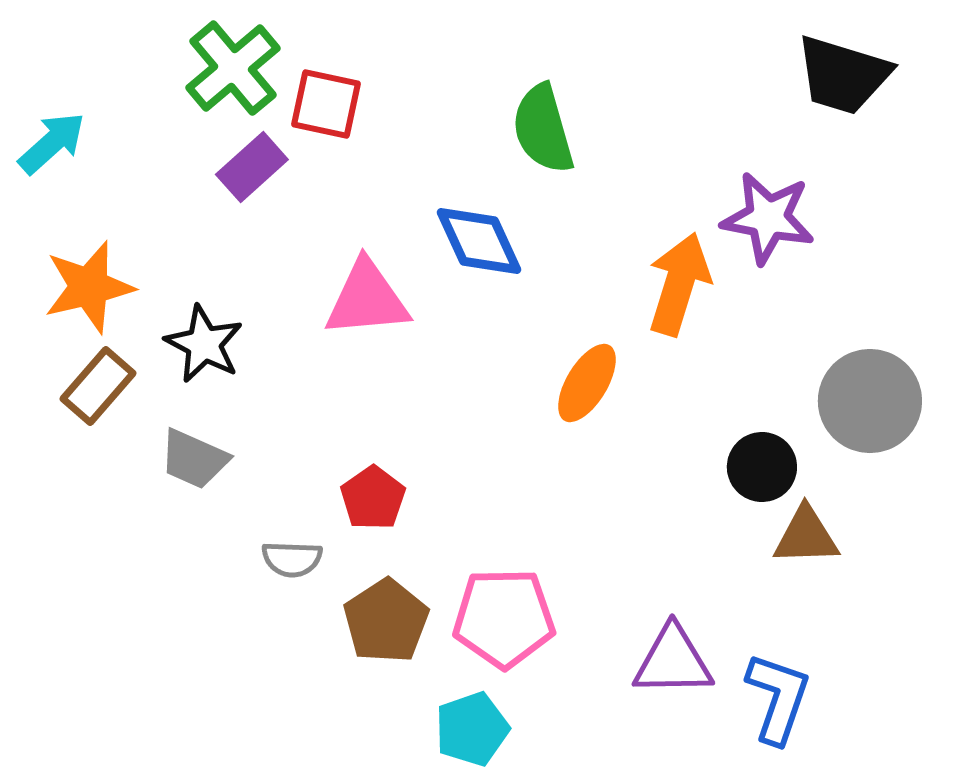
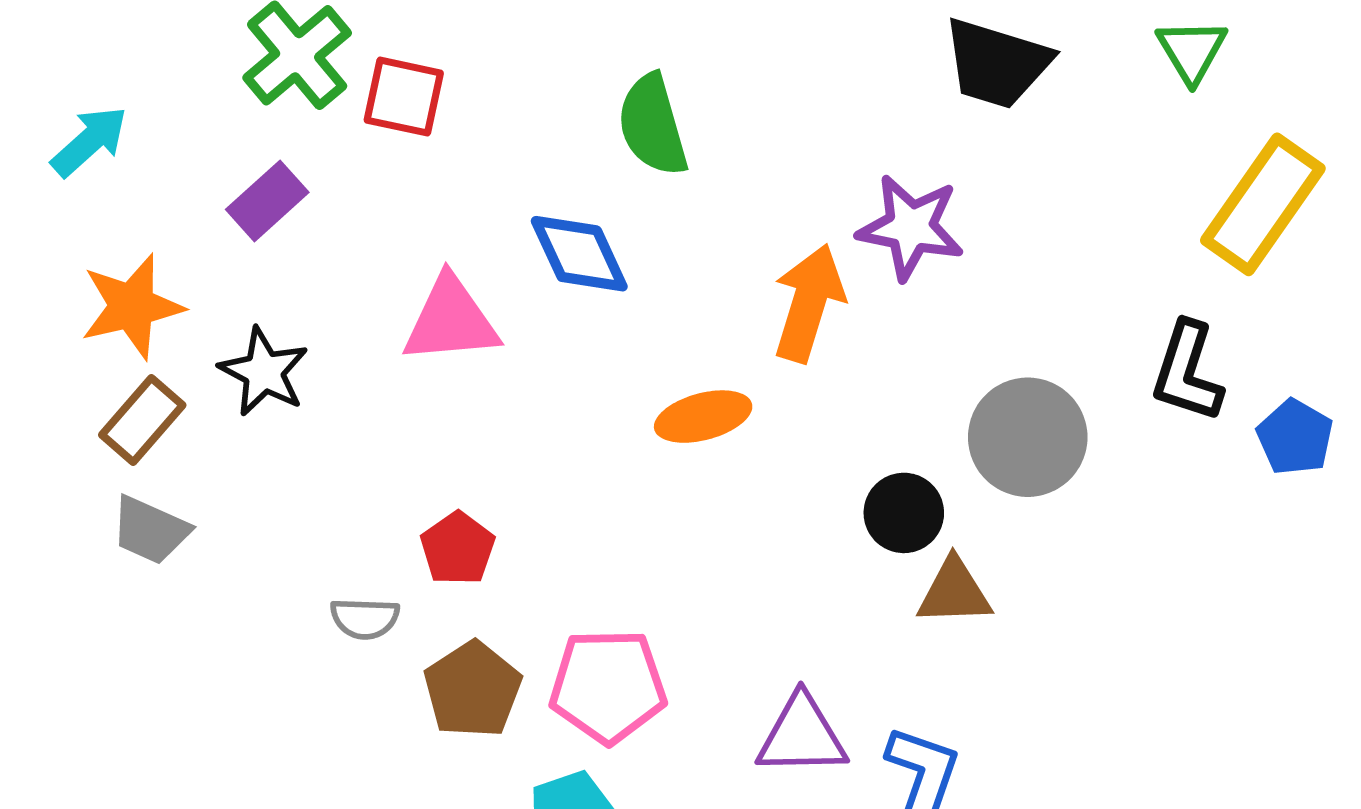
purple rectangle: (252, 167) -> (267, 201), moved
orange ellipse: (587, 383) -> (703, 417), turned 44
gray trapezoid: (194, 459) -> (150, 530), moved

